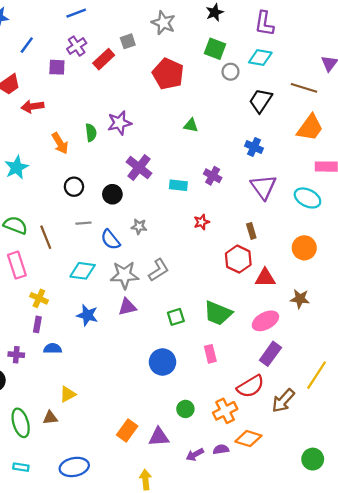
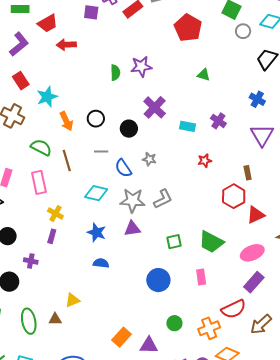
orange arrow: (60, 143) -> (66, 121), moved
red triangle: (265, 278) -> (256, 215), turned -30
blue semicircle: (53, 349) -> (101, 263), moved

